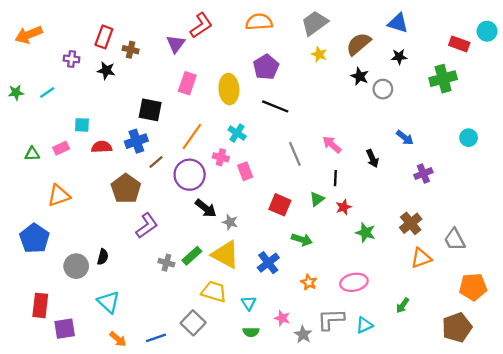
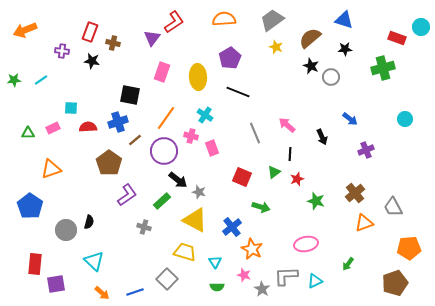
green rectangle: (192, 256) -> (162, 201), moved
orange star: (309, 282) -> (252, 249), moved, size x1.5

